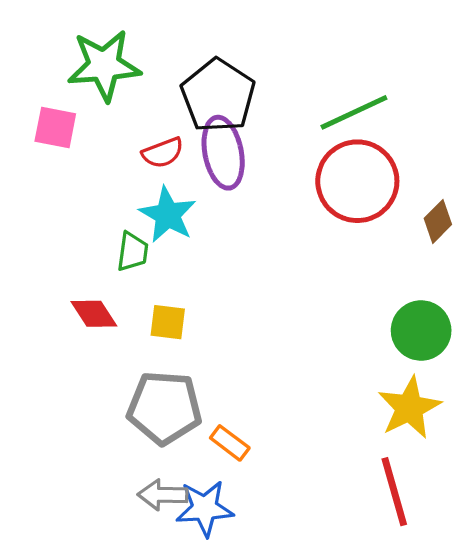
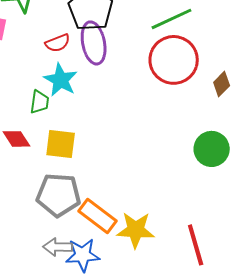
yellow square: (168, 322) -> (61, 144), size x1.4
yellow star: (409, 408) -> (136, 230), moved, turned 30
orange rectangle: (230, 443) -> (98, 216), size x1.6

